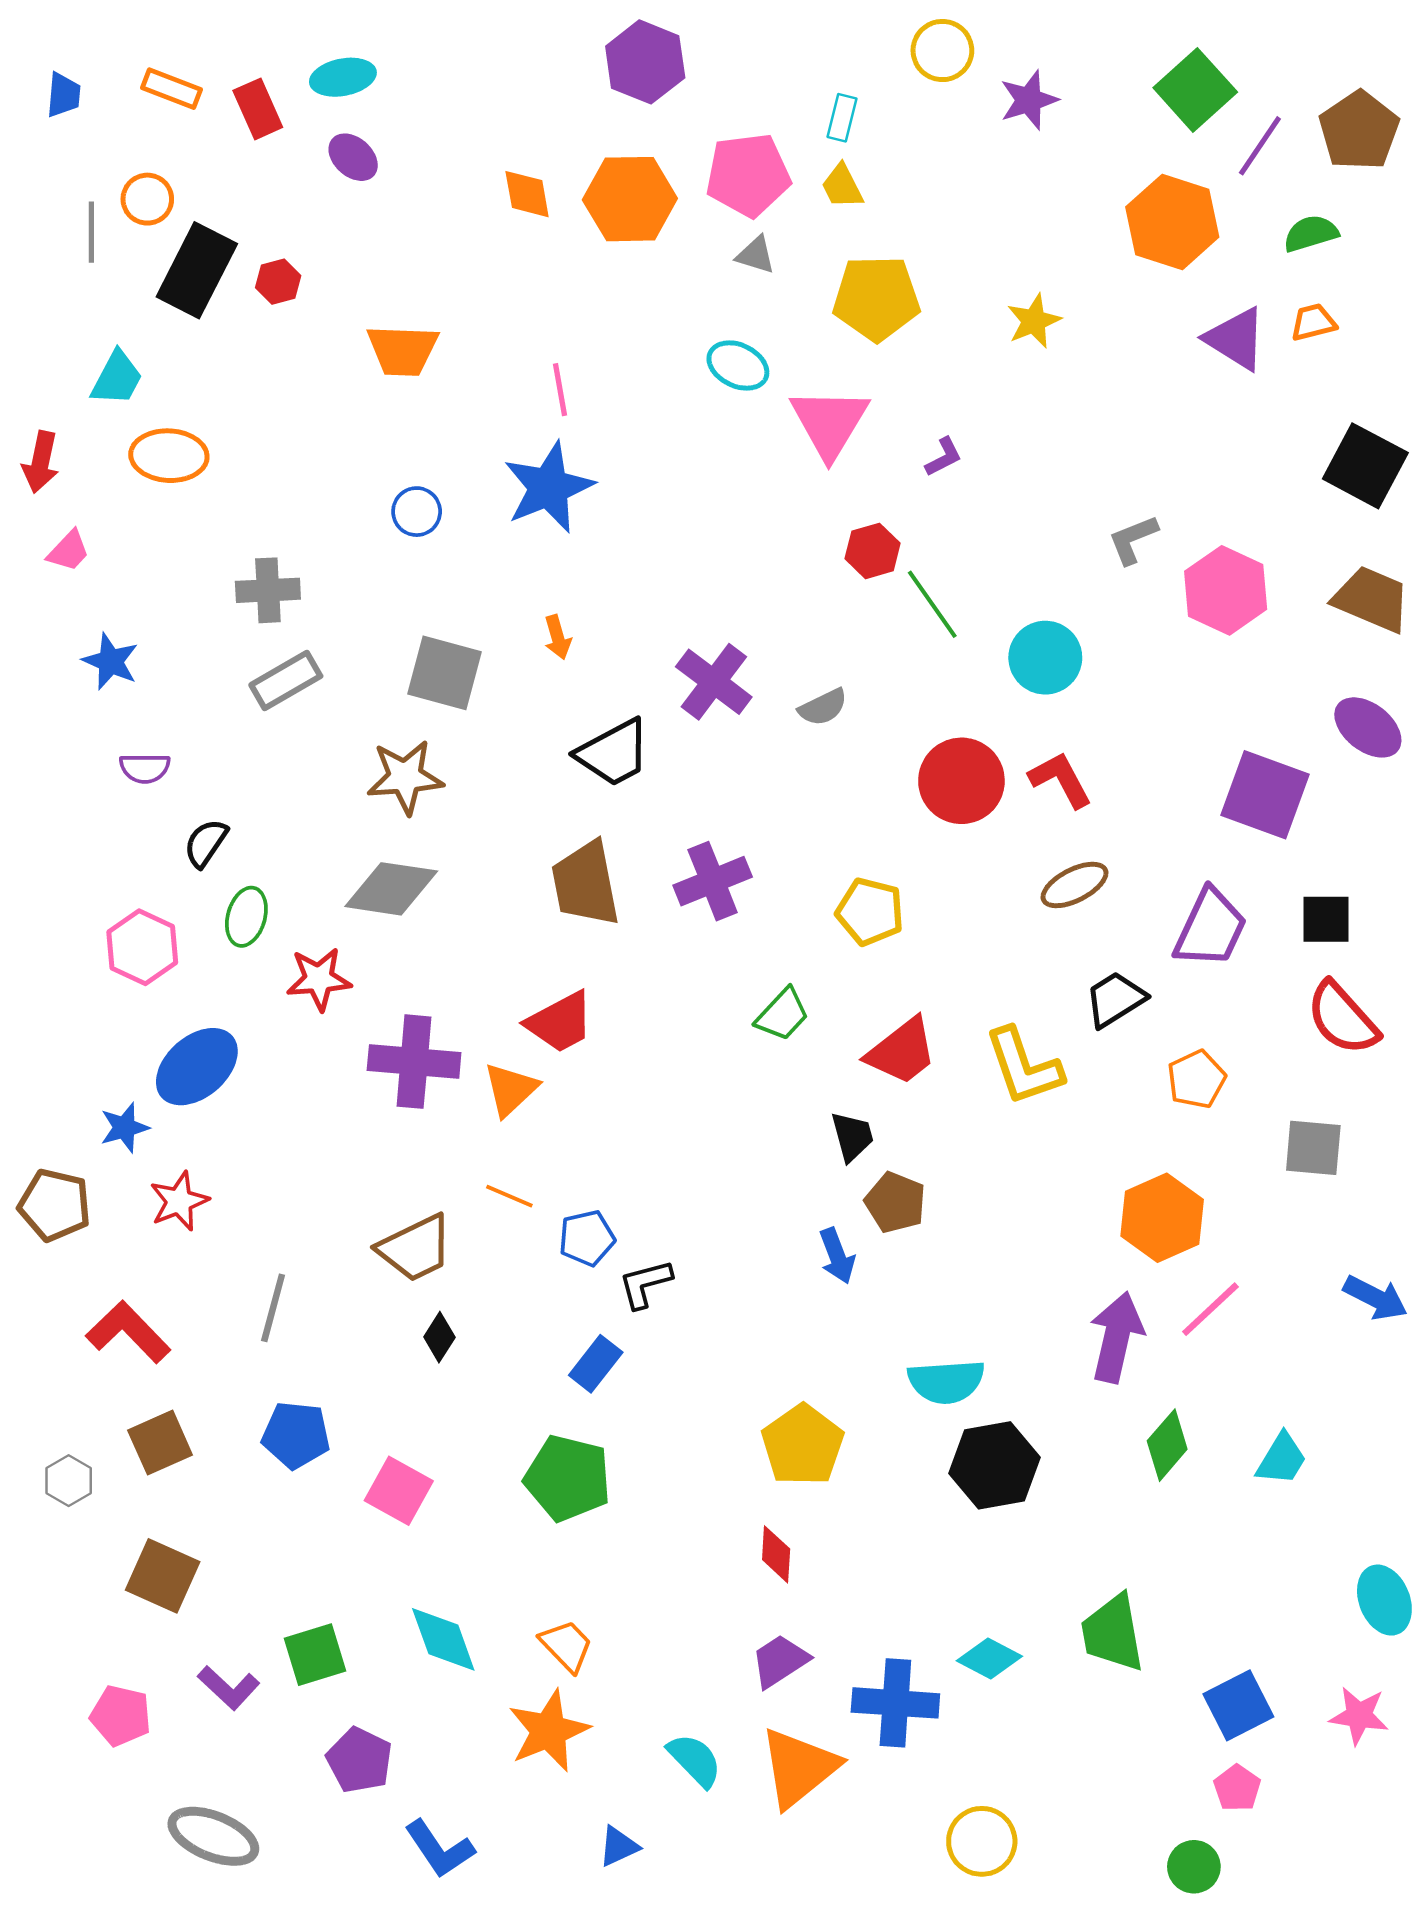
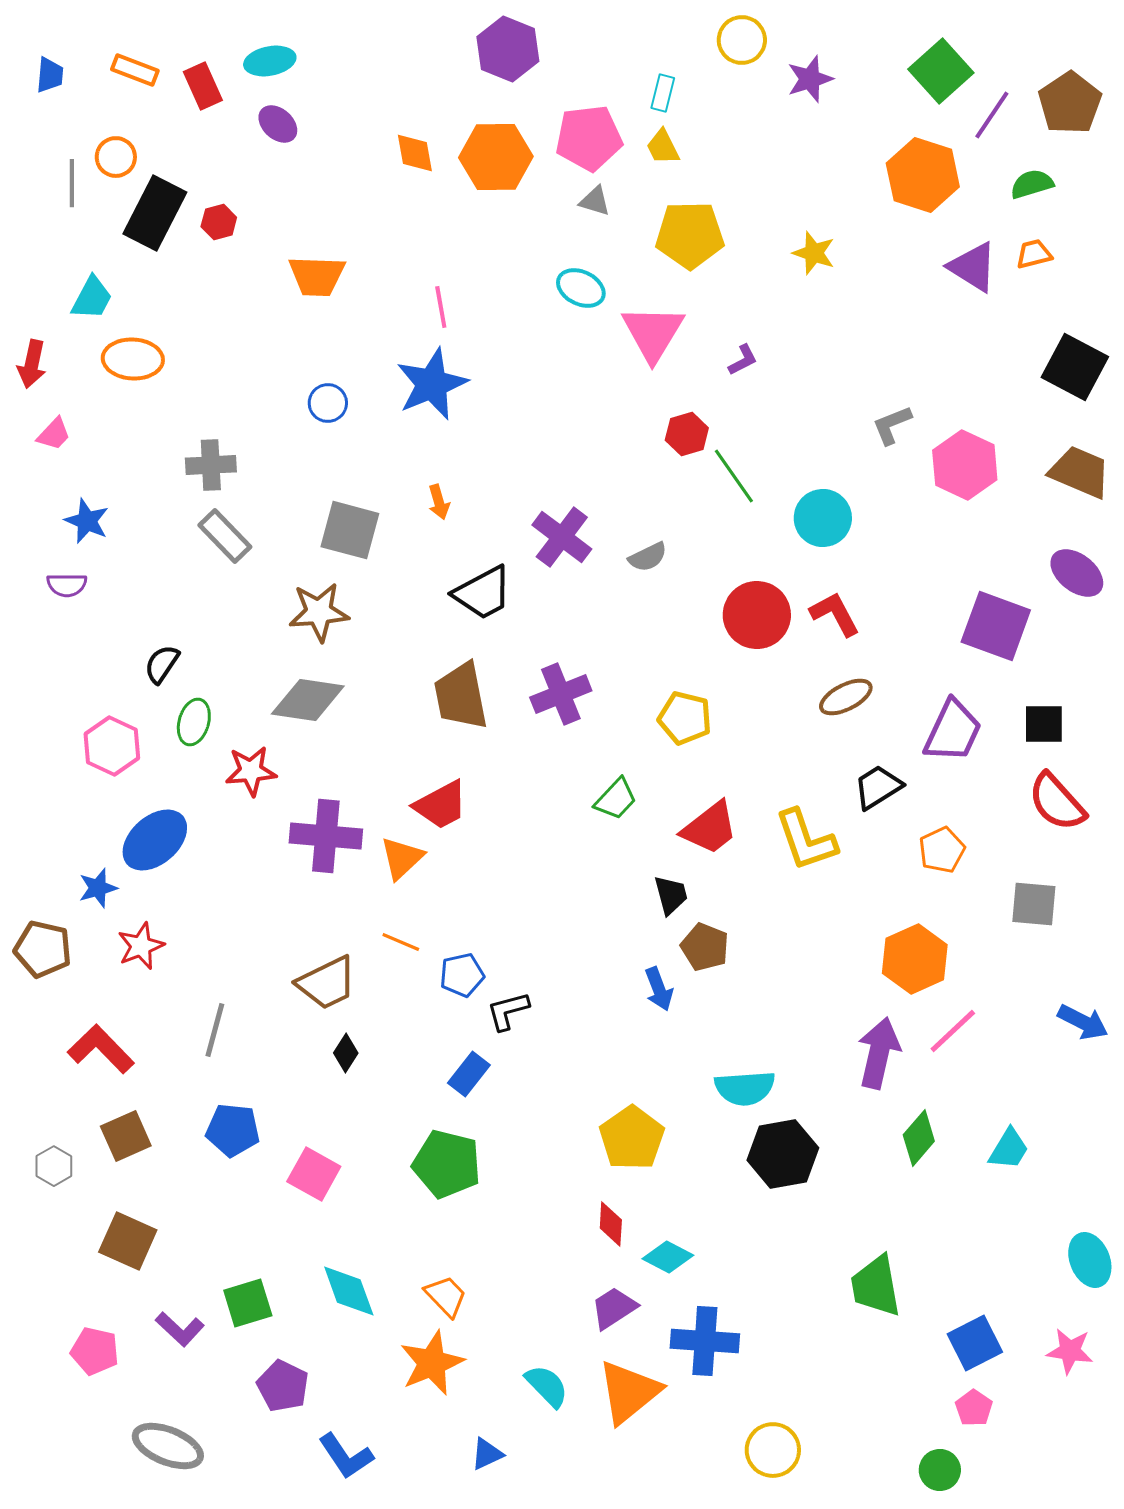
yellow star: (1034, 321) -> (814, 253), turned -30
gray rectangle: (286, 680) -> (225, 536), turned 76
purple semicircle: (145, 768) -> (67, 585), moved
cyan diamond: (989, 1658) -> (668, 1257), moved

